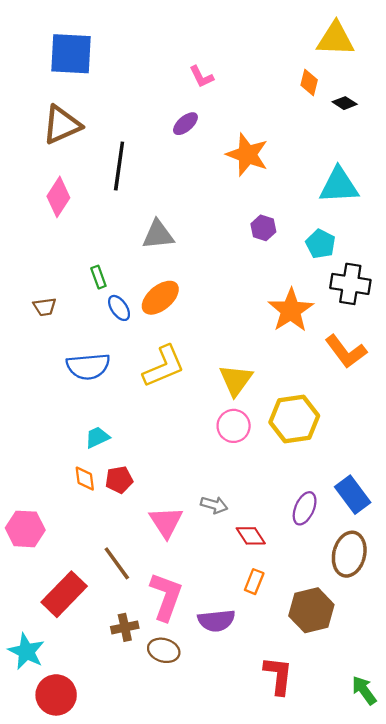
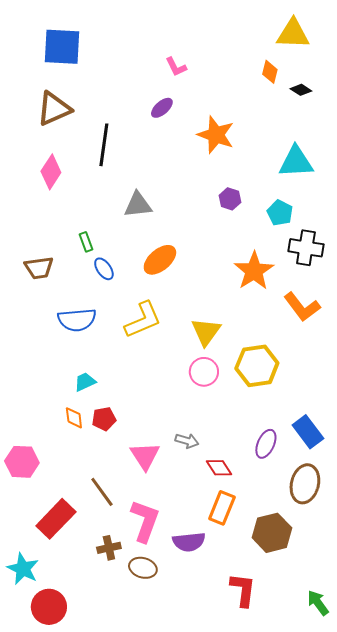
orange ellipse: (160, 298) -> (160, 260), moved
brown trapezoid: (45, 307) -> (39, 268), size x1.4
orange rectangle: (254, 582) -> (222, 508), size x1.5

